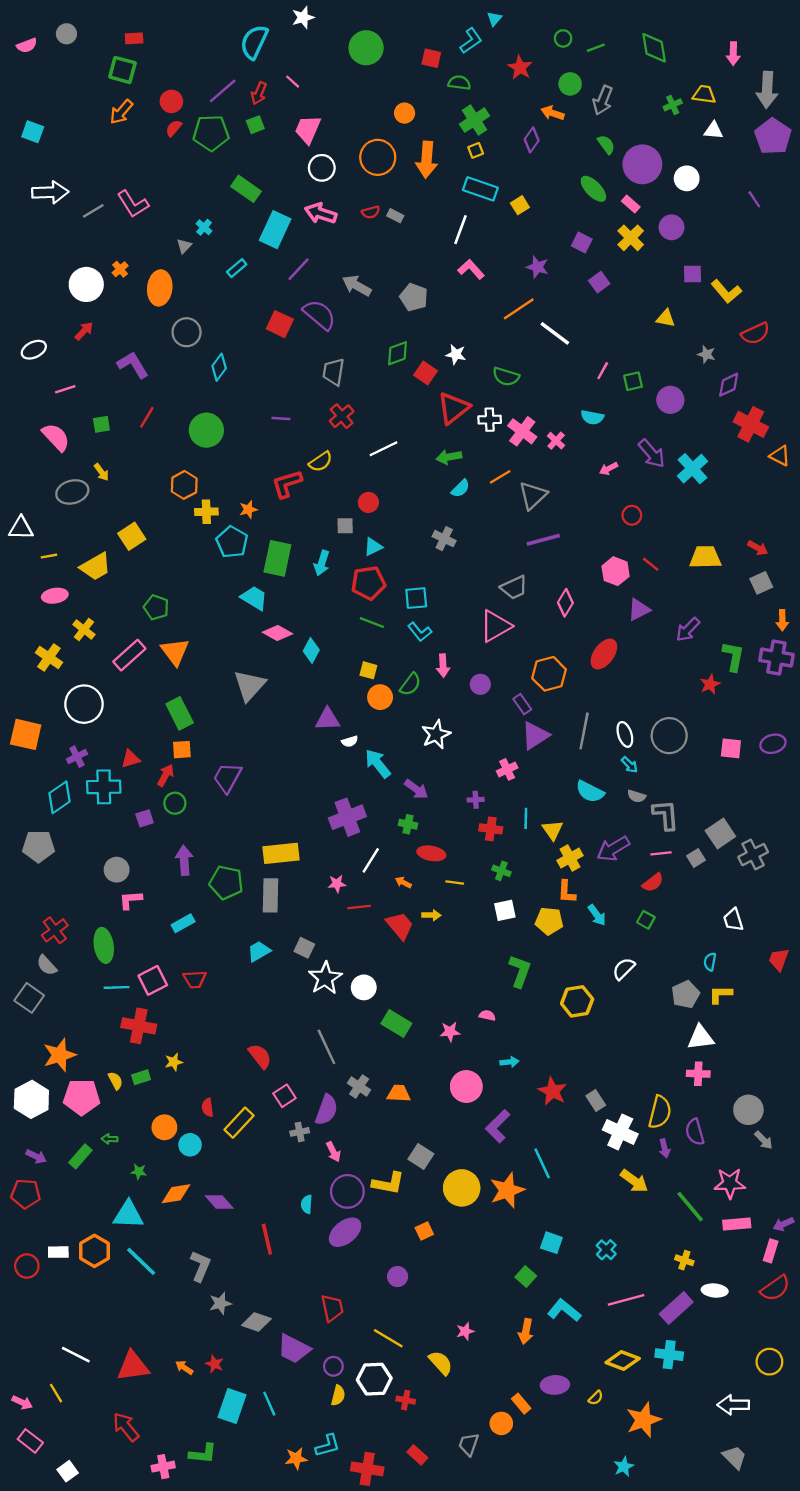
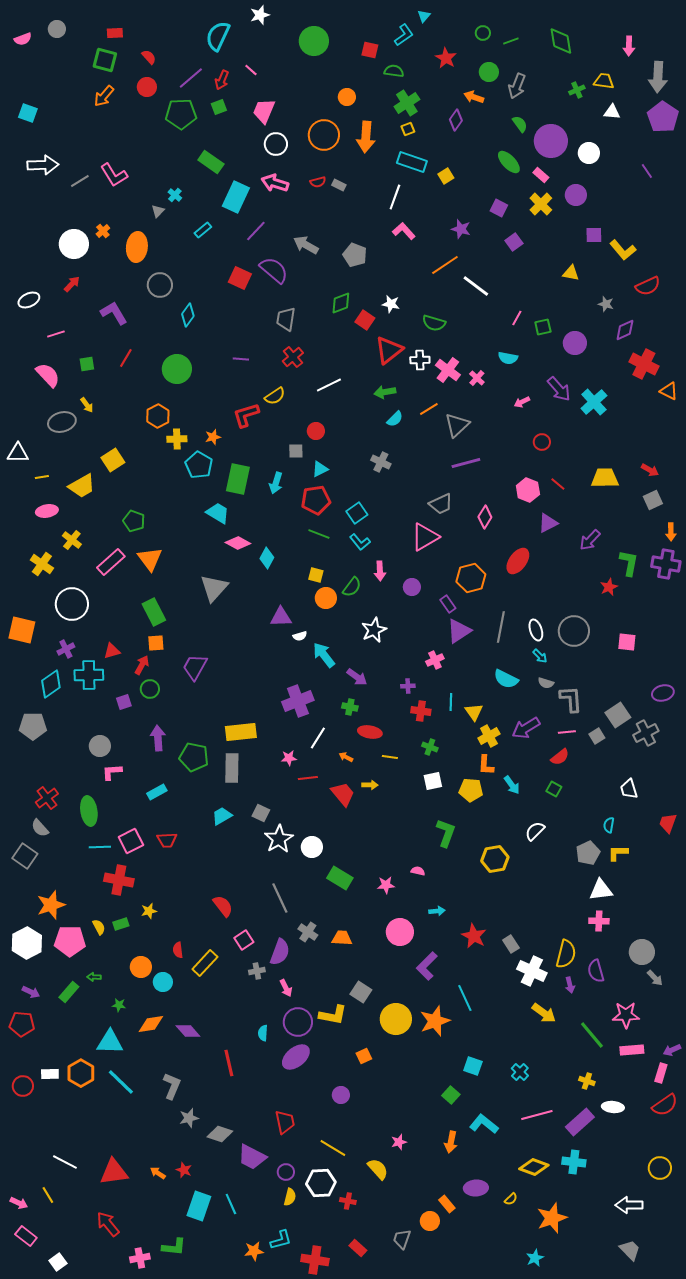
red semicircle: (174, 128) -> (149, 57), moved, turned 98
cyan square: (416, 598) -> (357, 513), turned -30
purple ellipse: (773, 744) -> (663, 693), moved

